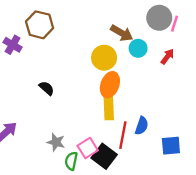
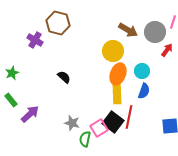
gray circle: (159, 18) -> (155, 32), moved
cyan circle: (138, 48) -> (142, 71), moved
blue semicircle: (142, 126) -> (144, 91), moved
black square: (104, 156) -> (113, 122), moved

